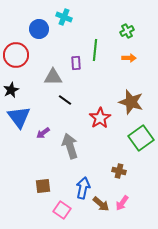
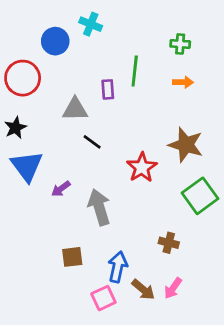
green cross: (127, 31) -> (180, 44), turned 32
brown square: (43, 186) -> (72, 257), moved
pink square: (62, 210) -> (103, 298), moved, turned 30

